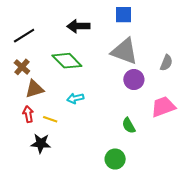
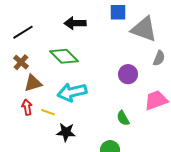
gray triangle: (124, 51) -> (144, 29), moved
cyan arrow: (75, 98) -> (72, 92), size x1.8
black star: (41, 143) -> (66, 132), moved

